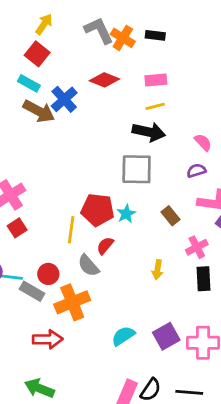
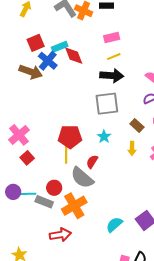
red square: (37, 54) -> (36, 43), moved, turned 36
red diamond: (104, 80) -> (74, 56), moved, turned 55
cyan rectangle: (29, 83) -> (60, 47), moved, turned -42
red pentagon: (98, 210) -> (70, 137), moved
brown rectangle: (171, 216) -> (137, 125), moved
gray semicircle: (88, 266) -> (82, 178), size x1.4
yellow arrow: (157, 270) -> (132, 148), moved

